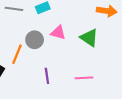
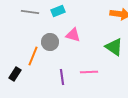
green triangle: (89, 38) -> (114, 47), moved
pink line: (84, 78) -> (89, 72), moved

